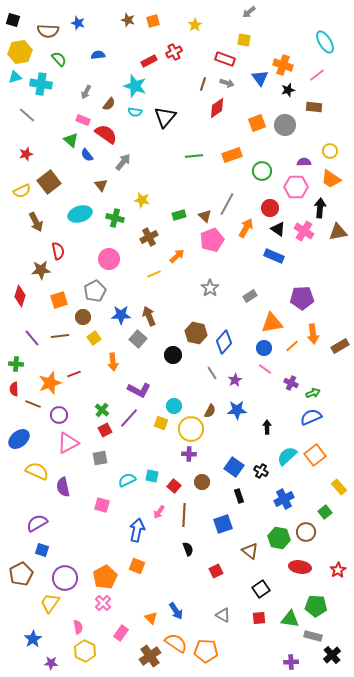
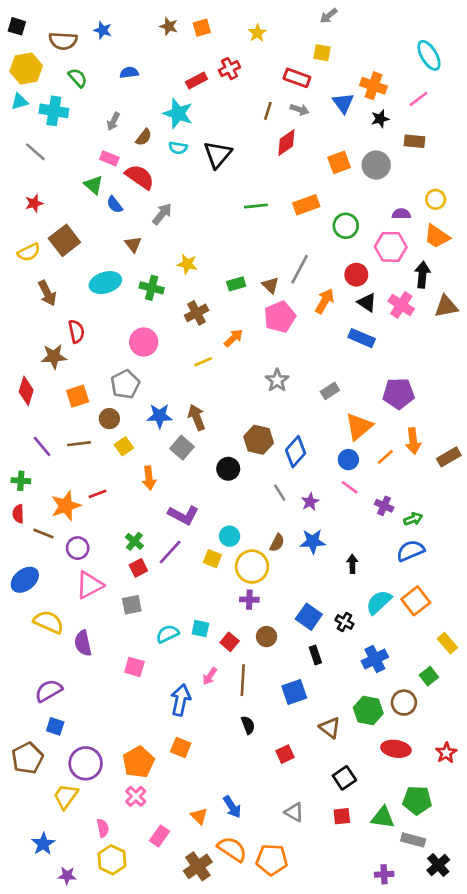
orange triangle: (272, 323) -> (359, 427), turned -30

